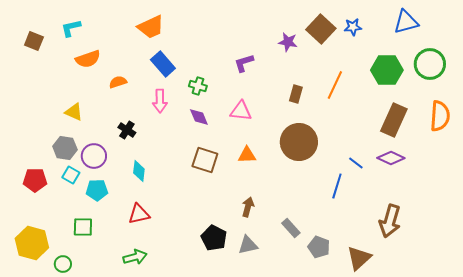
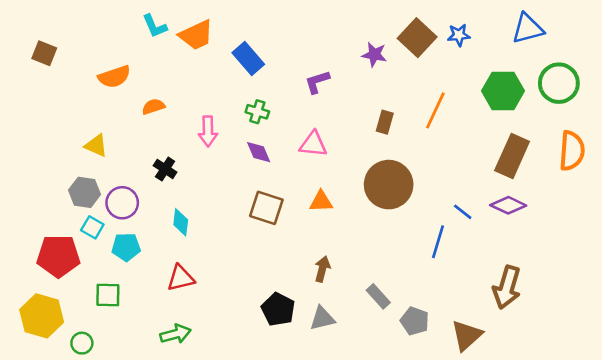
cyan L-shape: (71, 28) -> (155, 26), moved, turned -100
blue rectangle: (163, 64) -> (248, 58), moved
red pentagon: (35, 180) -> (58, 256), moved, size x1.4

